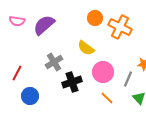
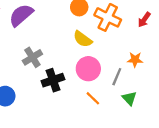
yellow semicircle: (86, 48) -> (83, 39), moved

